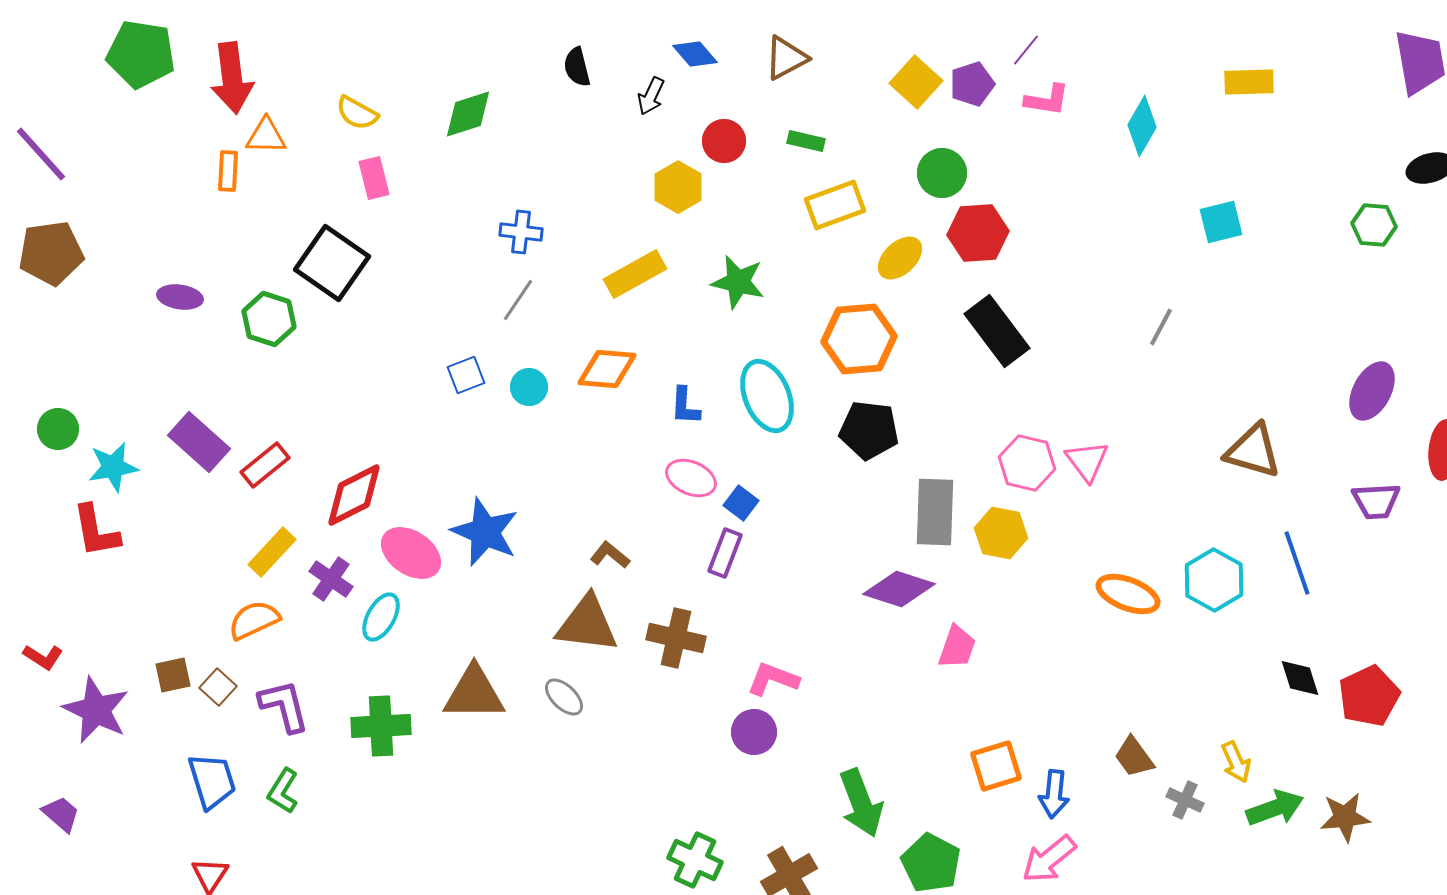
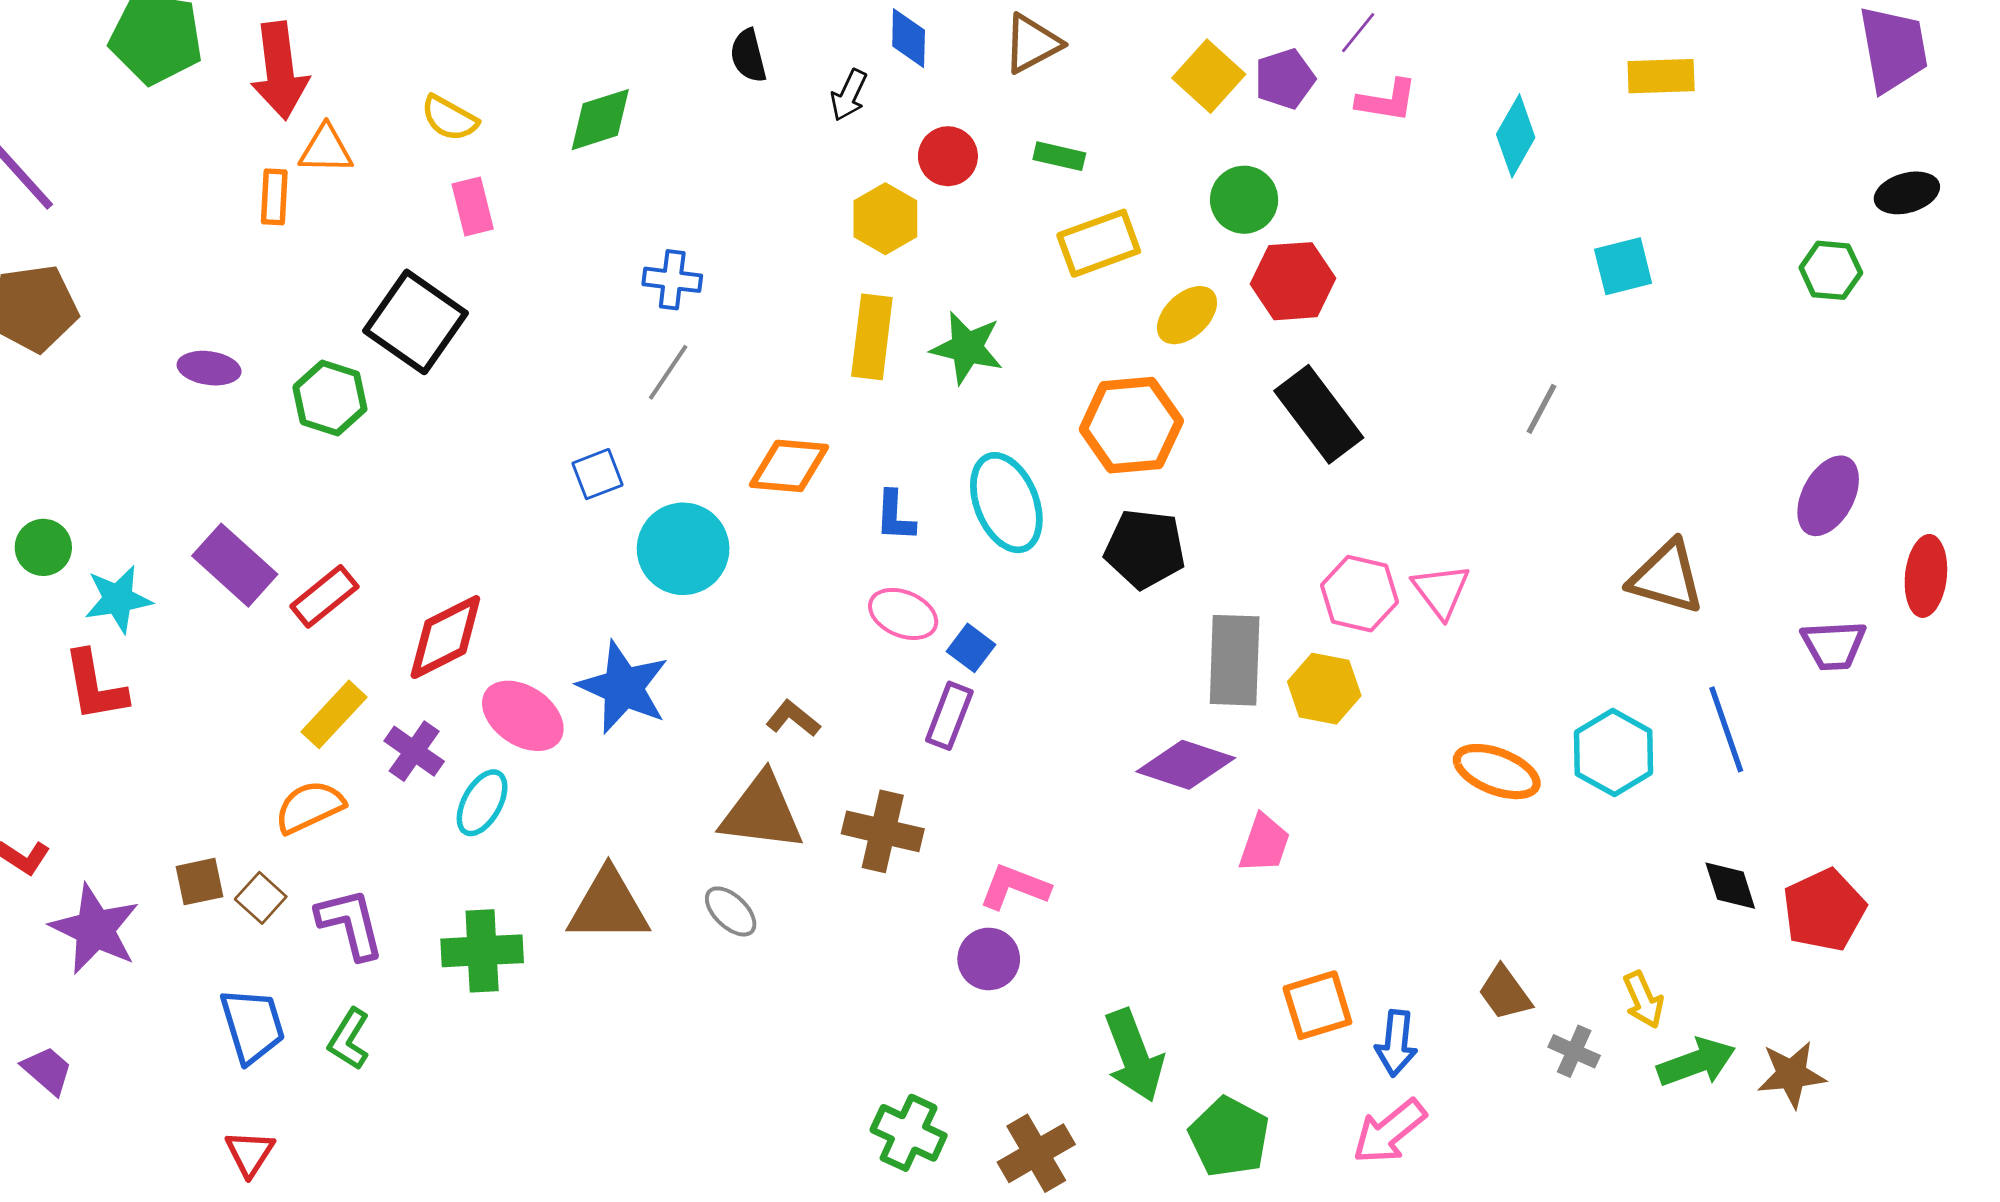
blue diamond: (695, 54) -> (909, 38), turned 42
yellow rectangle: (635, 274) -> (872, 337), moved, turned -54
cyan circle: (529, 387) -> (683, 549), moved, size x1.8

